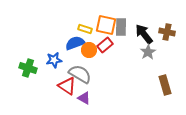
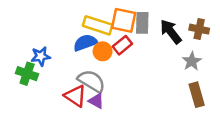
yellow rectangle: (85, 29) -> (98, 25), size x1.6
gray star: (148, 52) -> (192, 61), moved
blue star: (54, 60) -> (41, 56), moved
purple triangle: (84, 98) -> (96, 101), moved

